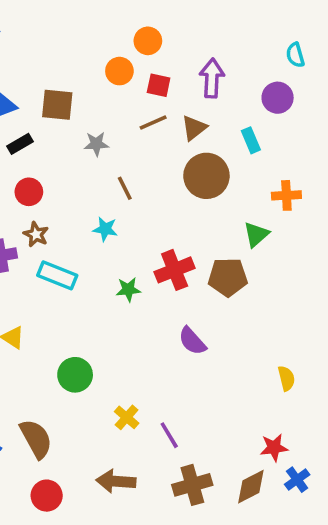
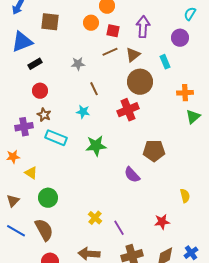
cyan semicircle: (295, 55) -> (190, 14), turned 48
brown square: (57, 105) -> (50, 22), moved
green triangle: (256, 234) -> (193, 117), moved
red cross: (175, 270) -> (128, 110), moved
brown pentagon: (228, 277) -> (154, 151), moved
green star: (128, 290) -> (96, 146), size x1.5
green circle: (75, 375) -> (48, 198), moved
red star: (274, 448) -> (162, 222), moved

